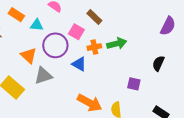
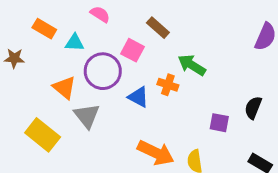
green arrow: (117, 44) -> (192, 65), turned -132
orange cross: (94, 47) -> (168, 85), moved, turned 32
black semicircle: (158, 63) -> (253, 108), moved
gray triangle: (43, 76) -> (87, 116), turned -48

